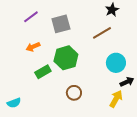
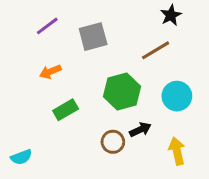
green hexagon: (66, 58) -> (122, 91), moved
black arrow: (127, 82) -> (140, 130), moved
yellow arrow: (116, 99) -> (177, 151), turned -42

